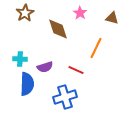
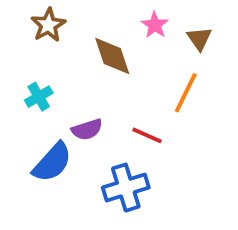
brown triangle: (112, 18) -> (199, 39), moved, turned 40
cyan cross: (20, 59) -> (39, 97), moved, turned -32
blue semicircle: (27, 84) -> (52, 162), turned 40

